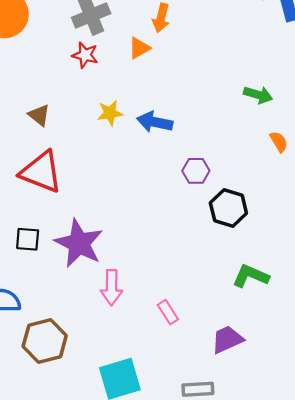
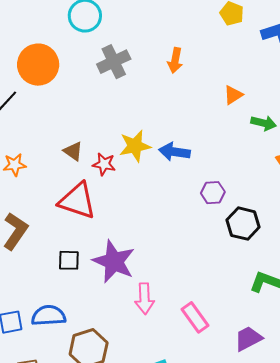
orange triangle: (139, 48) -> (233, 95), moved
red star: (85, 55) -> (104, 164), moved
yellow star: (110, 113) -> (135, 146), size x1.4
pink rectangle: (168, 312) -> (195, 317), size x1.4

